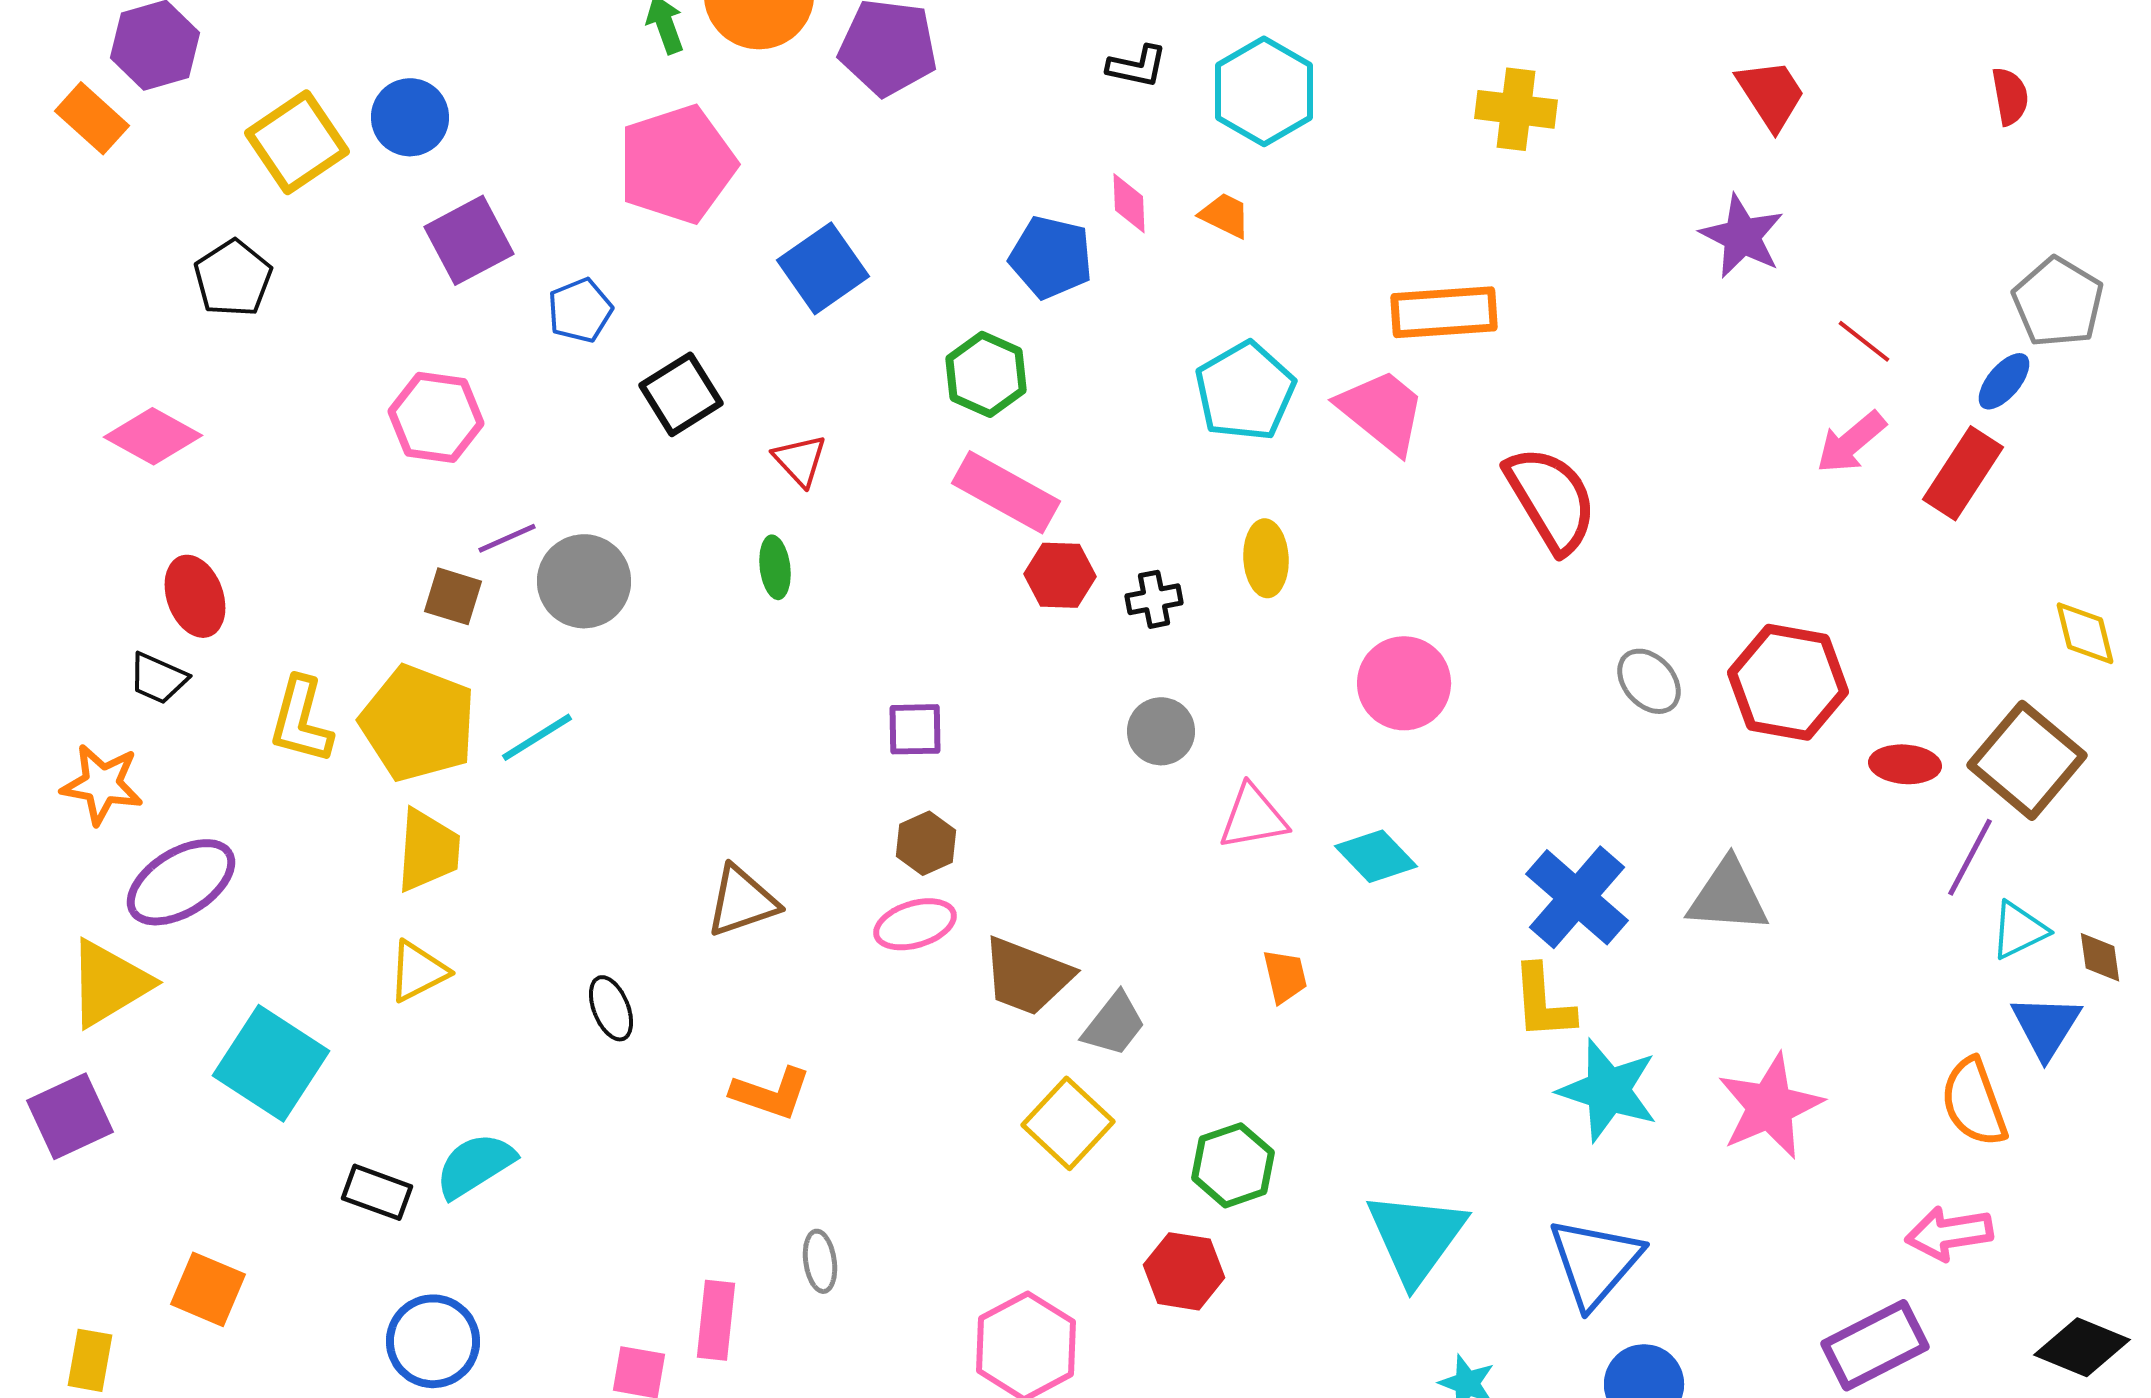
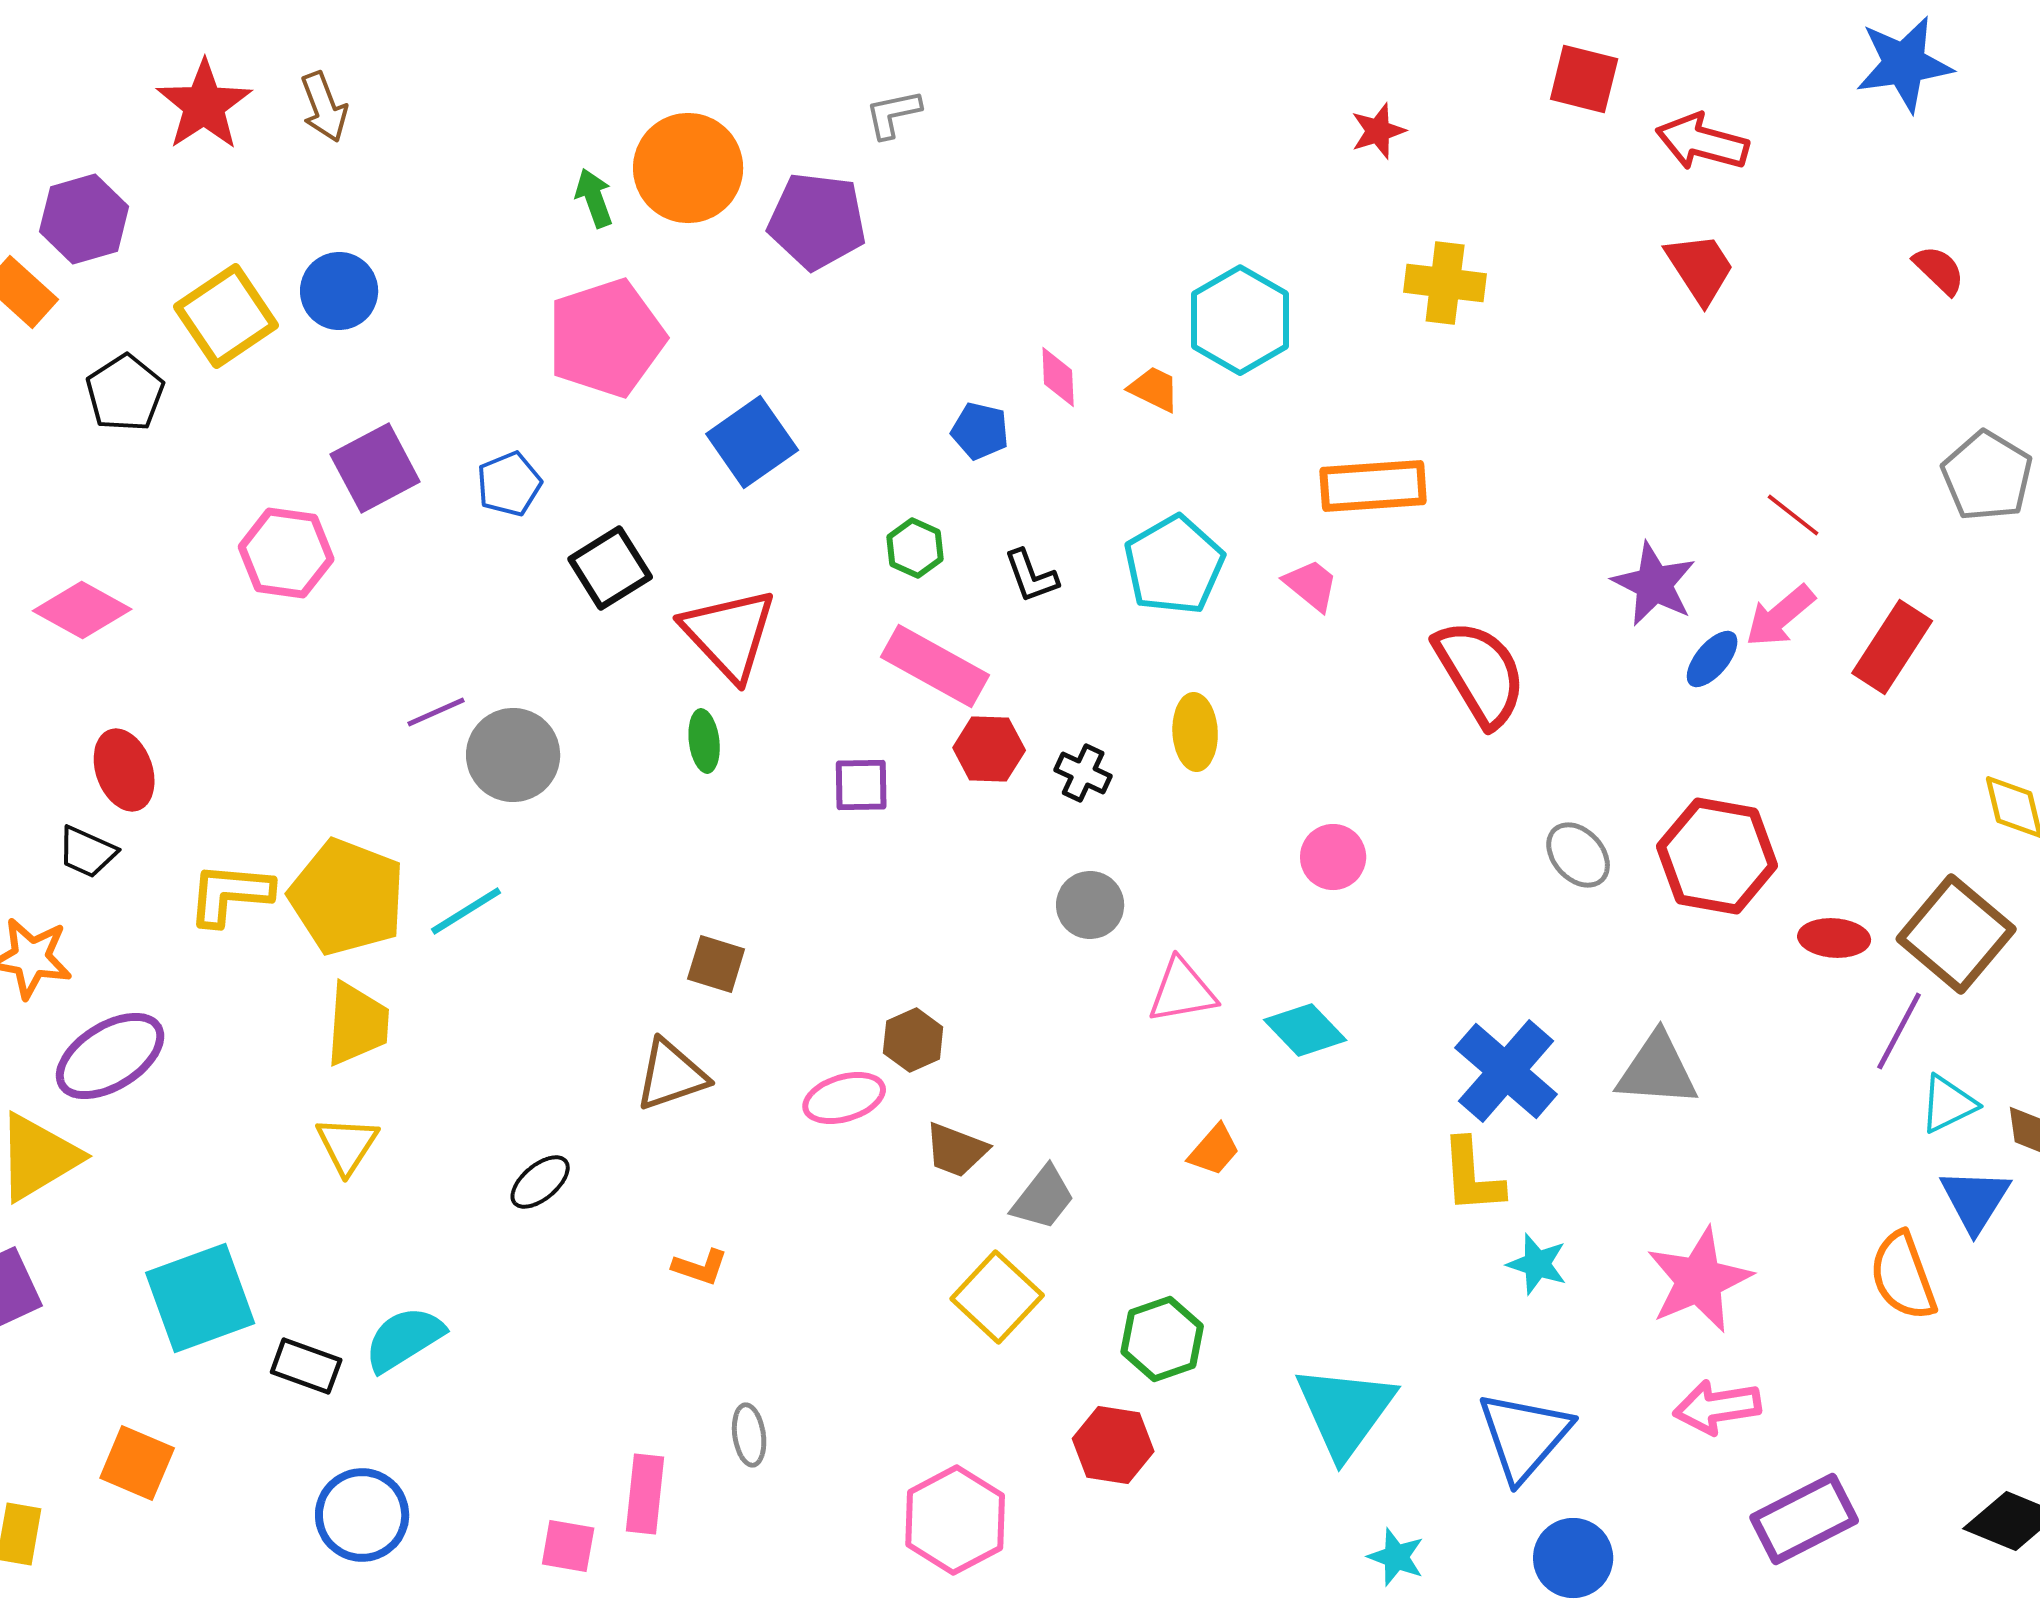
black L-shape: (1137, 66) -> (1031, 576), moved, turned 58
cyan hexagon: (1264, 91) -> (1240, 320), moved
red semicircle: (2010, 96) -> (1939, 270), turned -36
purple star: (1742, 236) -> (1654, 584), moved
purple square: (469, 240) -> (375, 468), moved
blue pentagon: (1051, 257) -> (980, 431), size x0.7
black pentagon: (233, 278) -> (125, 393), moved
green hexagon: (986, 374) -> (915, 548), size x0.7
blue ellipse: (2004, 381) -> (1712, 659), moved
pink trapezoid: (1382, 411) -> (1311, 585), size x0.6
pink hexagon: (436, 417) -> (286, 553), moved
red triangle: (800, 460) -> (729, 634), size x1.8
brown square: (453, 596) -> (716, 964), moved
black cross: (1154, 599) -> (1083, 773), turned 36
pink circle: (1404, 683) -> (1333, 857), size x0.7
yellow L-shape: (301, 720) -> (230, 894), turned 80
purple square: (915, 729) -> (861, 785), moved
brown hexagon: (926, 843) -> (913, 1040), moved
yellow triangle: (418, 971) -> (347, 1145), turned -30
brown trapezoid: (1027, 976) -> (956, 1150), size x0.7
orange trapezoid: (1285, 976) -> (1214, 1150), turned 54
black ellipse: (611, 1008) -> (540, 1182), turned 72
cyan square: (271, 1063) -> (200, 1298), moved, turned 37
cyan star: (1608, 1090) -> (1537, 1264), size x0.6
orange L-shape: (771, 1093) -> (700, 1267), size x0.7
pink arrow: (1949, 1233) -> (1717, 1407), moved

